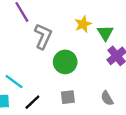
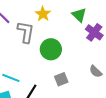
yellow star: (83, 24) -> (43, 14), moved

